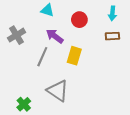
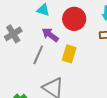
red circle: (79, 20) -> (74, 19), size x1.5

